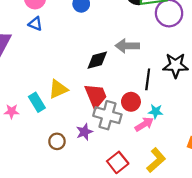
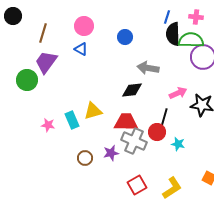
gray arrow: (127, 46) -> (148, 68), moved
black line: (148, 79) -> (164, 118), moved
red trapezoid: (96, 96) -> (126, 122), turned -75
pink arrow: (144, 124) -> (178, 93), moved

